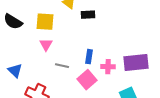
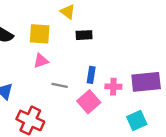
black rectangle: (88, 15) -> (84, 35), moved
pink triangle: (46, 45) -> (41, 61), turned 40

